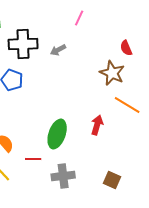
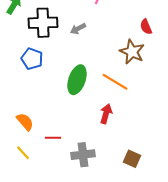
orange line: (127, 105) -> (115, 82), moved
red arrow: (97, 125) -> (106, 114), moved
green ellipse: (57, 134) -> (77, 80), moved

